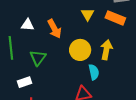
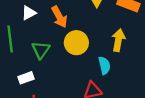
white triangle: (27, 25) -> (29, 13), turned -32
yellow circle: (80, 50) -> (76, 43), moved

